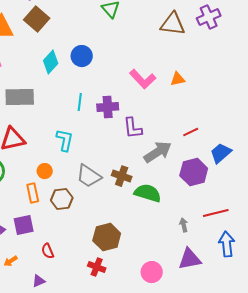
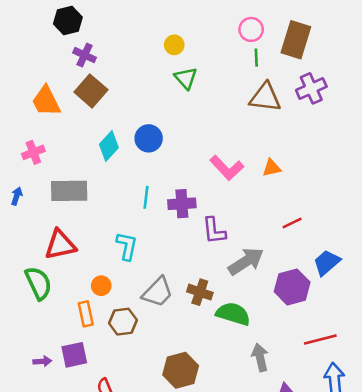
red line: (191, 132) -> (292, 223), moved
gray trapezoid: (89, 176) -> (158, 292), turned -80
gray arrow: (184, 225) -> (260, 357), moved, size x1.5

